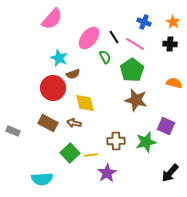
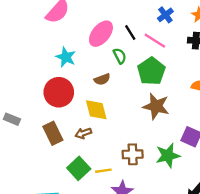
blue cross: (144, 22) -> (165, 15), turned 32
brown semicircle: (73, 74) -> (102, 79), moved
brown rectangle: (48, 123) -> (53, 133), turned 36
brown arrow: (74, 123) -> (83, 133), turned -32
gray rectangle: (13, 131) -> (12, 119), moved

